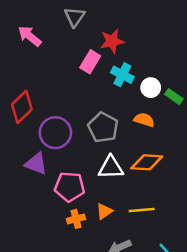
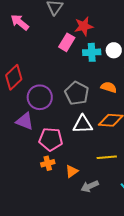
cyan cross: (122, 75) -> (92, 52), turned -30
white circle: (151, 88) -> (114, 50), moved
orange triangle: (104, 211) -> (72, 171), moved
orange cross: (76, 219) -> (48, 163), moved

